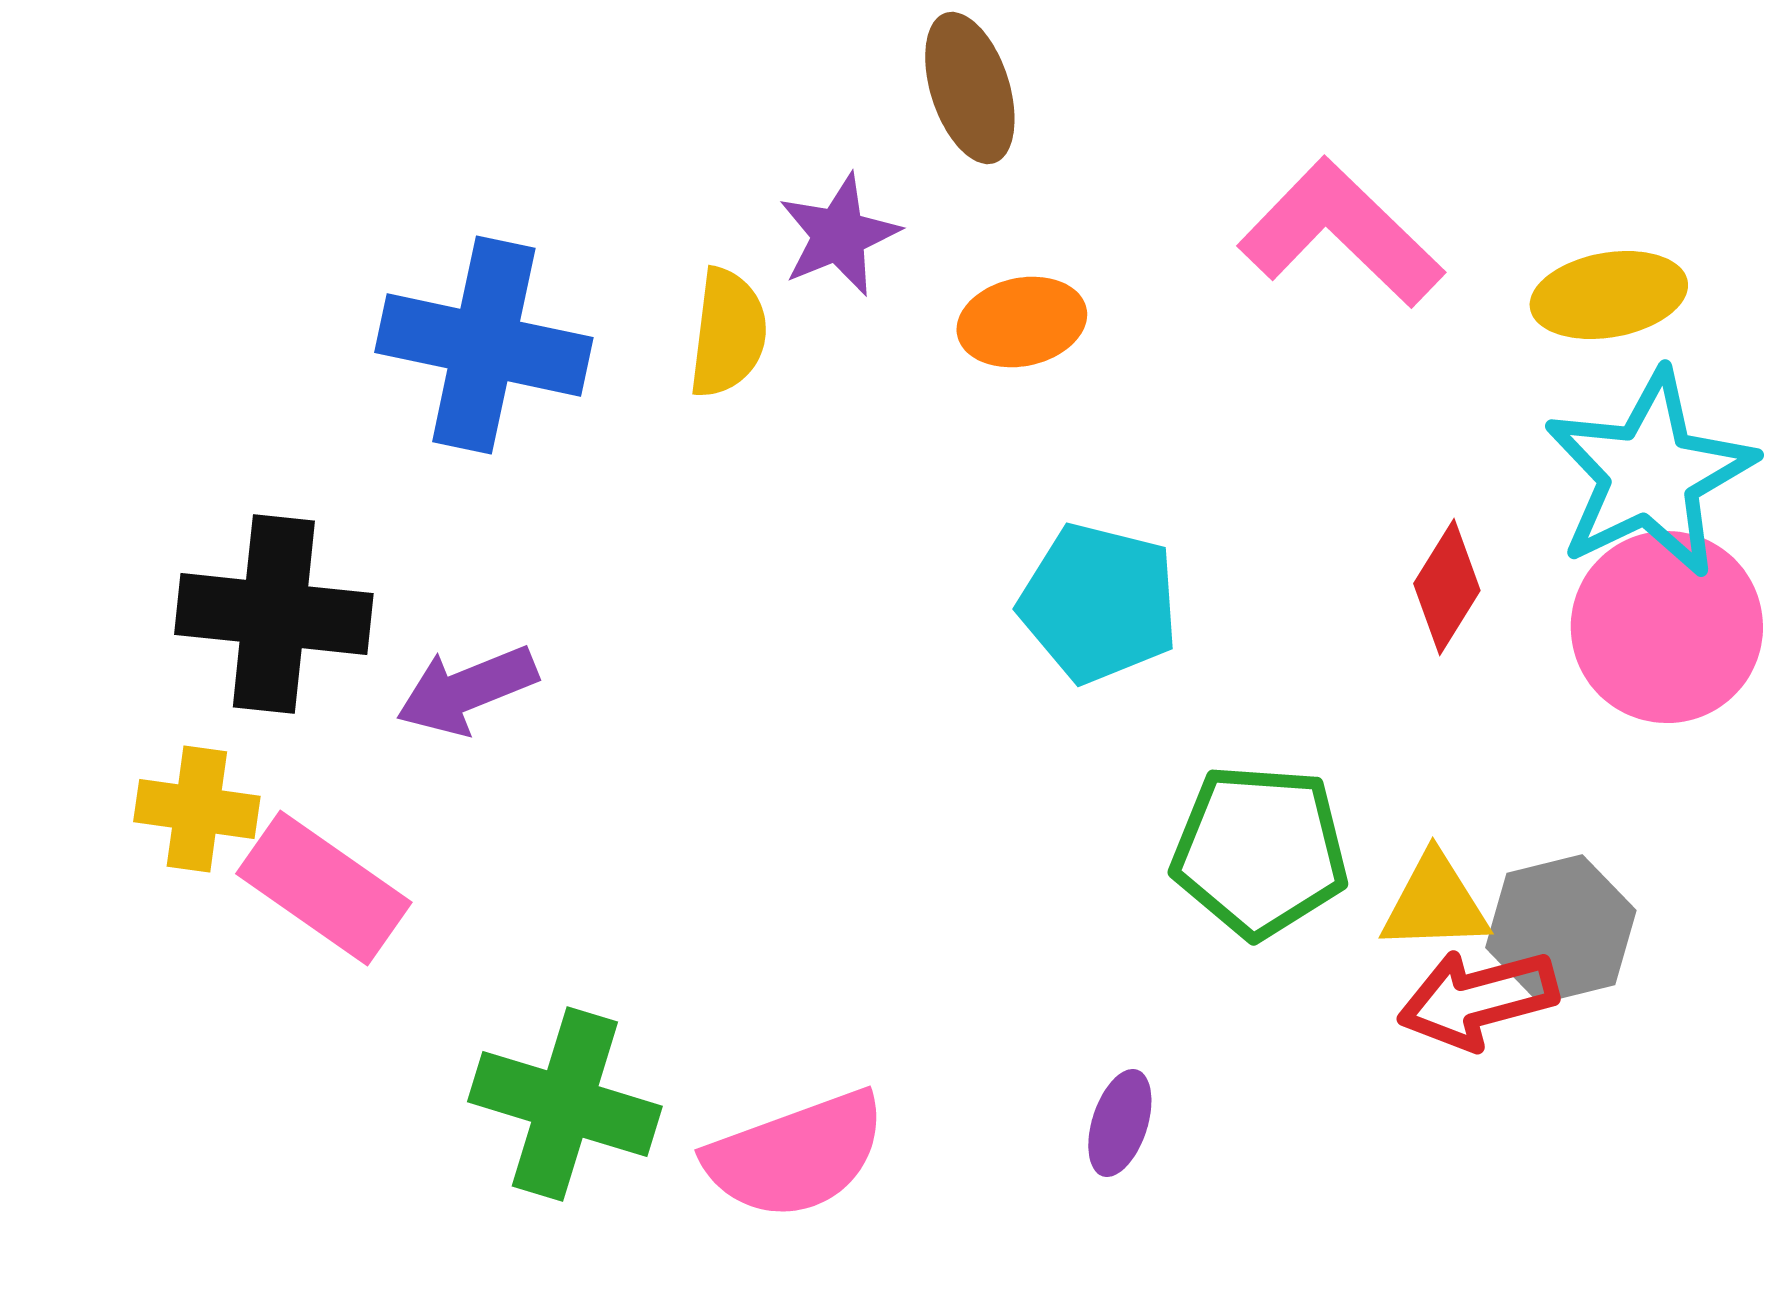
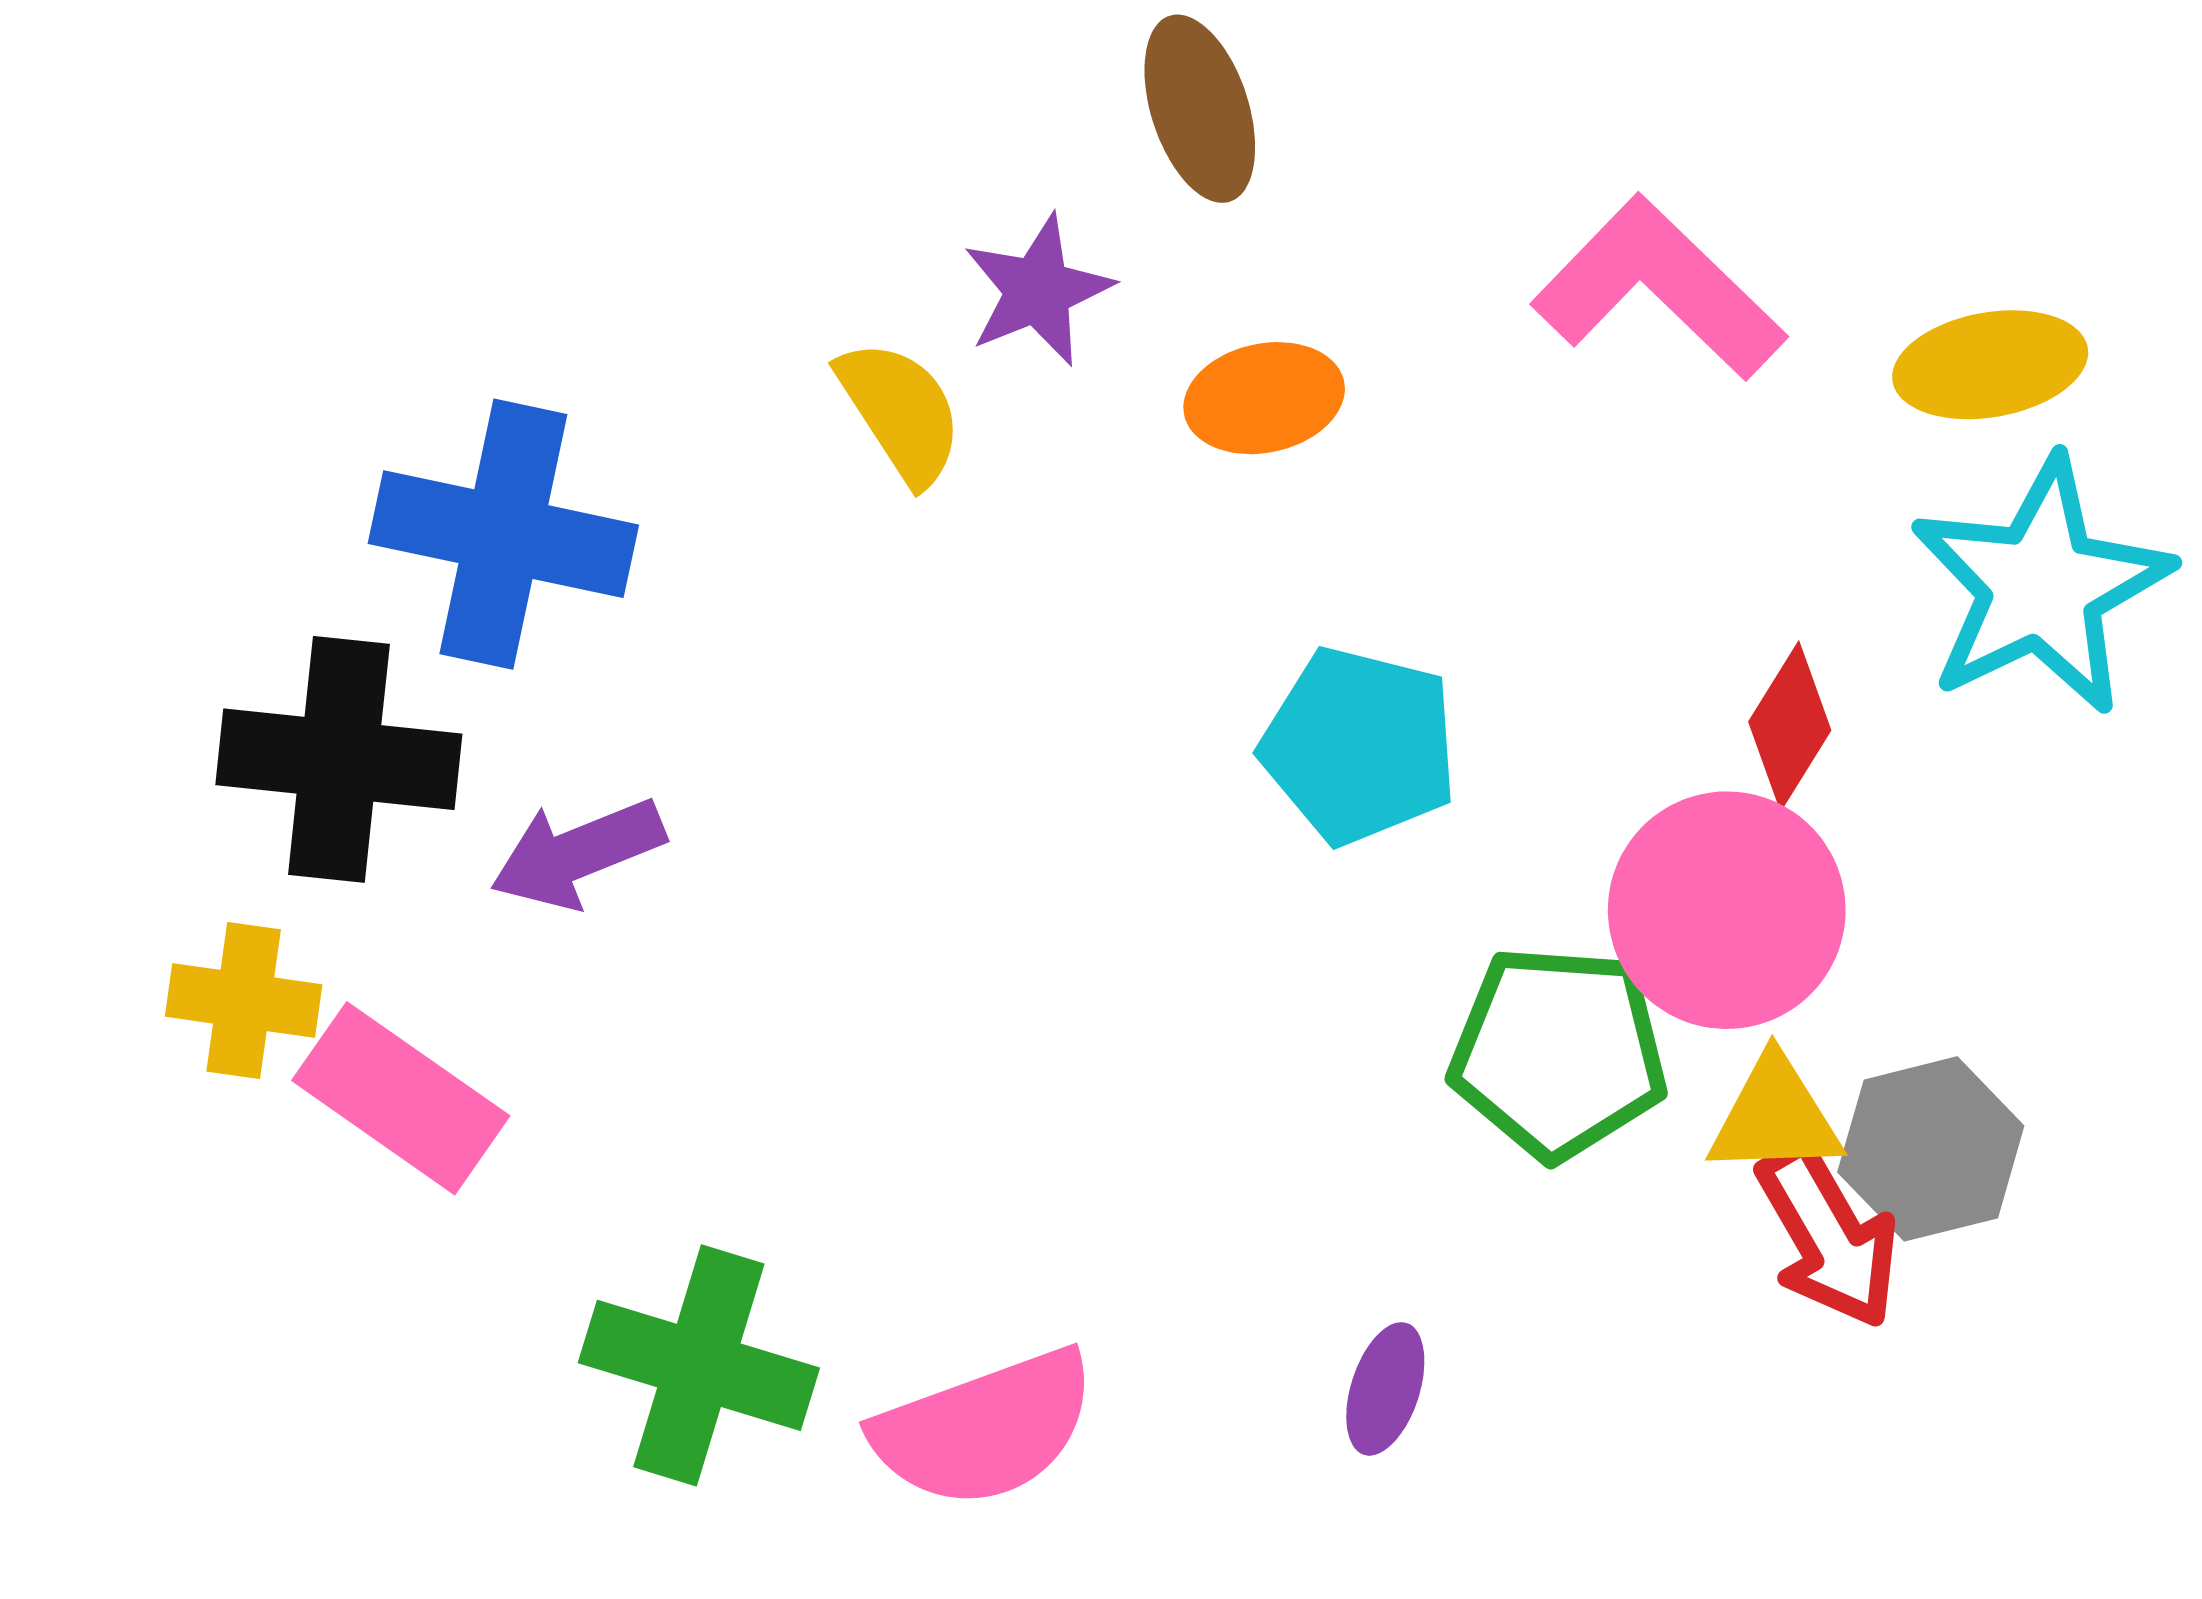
yellow semicircle: (728, 333) -> (900, 412), turned -40
blue cross: (484, 345) -> (503, 534), moved
pink circle: (1667, 627) -> (1727, 910), moved
red arrow: (1478, 999) -> (1828, 1236), turned -105

